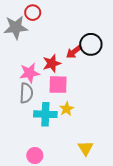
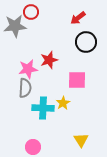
red arrow: (74, 52) -> (78, 18), moved
pink square: (58, 85) -> (77, 80), moved

